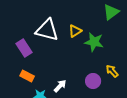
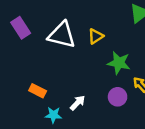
green star: (94, 42) -> (119, 63), moved
purple rectangle: (24, 48) -> (21, 28), moved

